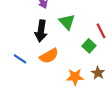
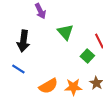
black arrow: (41, 31) -> (23, 41), moved
orange semicircle: (49, 56) -> (48, 86), moved

